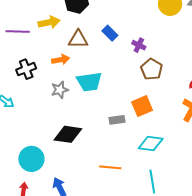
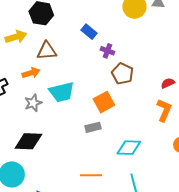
blue rectangle: (110, 33) -> (89, 32), moved
orange square: (142, 106) -> (104, 102), moved
black diamond: (68, 134) -> (28, 141), moved

